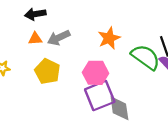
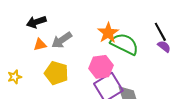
green semicircle: (146, 57) -> (125, 44), moved

